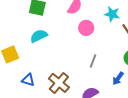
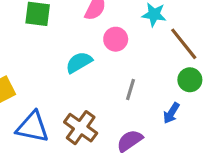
cyan semicircle: (39, 36) -> (79, 62), moved
blue triangle: (28, 80) -> (33, 127), size x1.6

